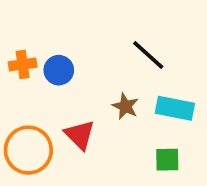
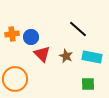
red triangle: (80, 135) -> (42, 54), moved

